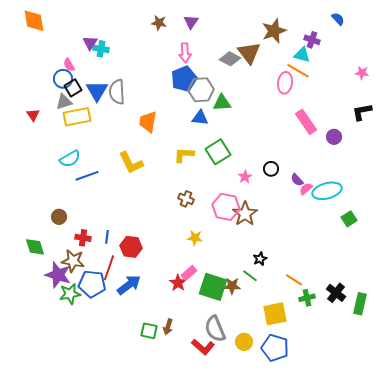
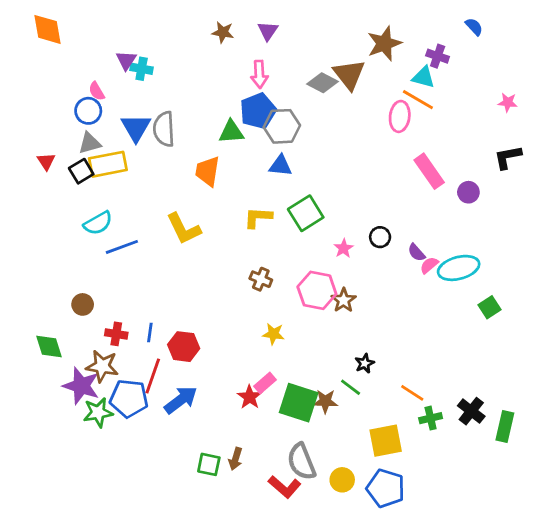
black square: (73, 88) -> (81, 171), moved
green triangle: (222, 103) -> (231, 132), moved
brown star: (245, 214) -> (344, 300), size x0.7

